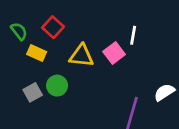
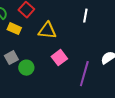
pink square: (114, 53) -> (59, 58), moved
green circle: (57, 86) -> (26, 68), moved

